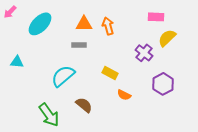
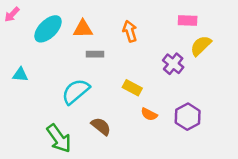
orange triangle: (84, 24) -> (83, 29), moved
purple hexagon: (163, 84) -> (188, 117), moved

